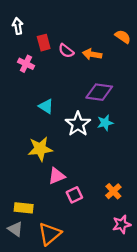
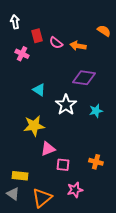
cyan star: (105, 123) -> (96, 111), moved
orange cross: (113, 191) -> (96, 162), turned -32
pink square: (74, 195) -> (63, 165), turned 32
pink star: (122, 224) -> (75, 190), moved

